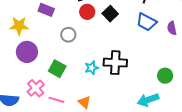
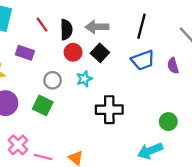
blue trapezoid: (146, 22) -> (143, 60), turned -45
cyan star: (92, 68) -> (84, 79), moved
green square: (57, 69) -> (43, 105), moved

